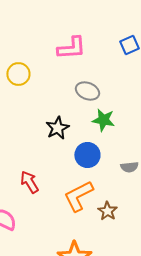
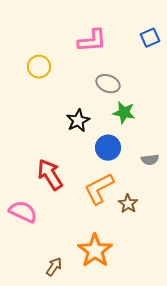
red arrow: (29, 182) -> (50, 175), size x1.4

